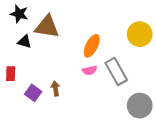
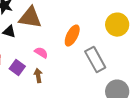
pink semicircle: (90, 70) -> (41, 53), moved, turned -136
purple square: (33, 93) -> (17, 68), moved

